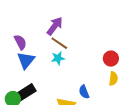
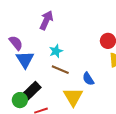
brown line: (59, 43) -> (60, 70), moved

